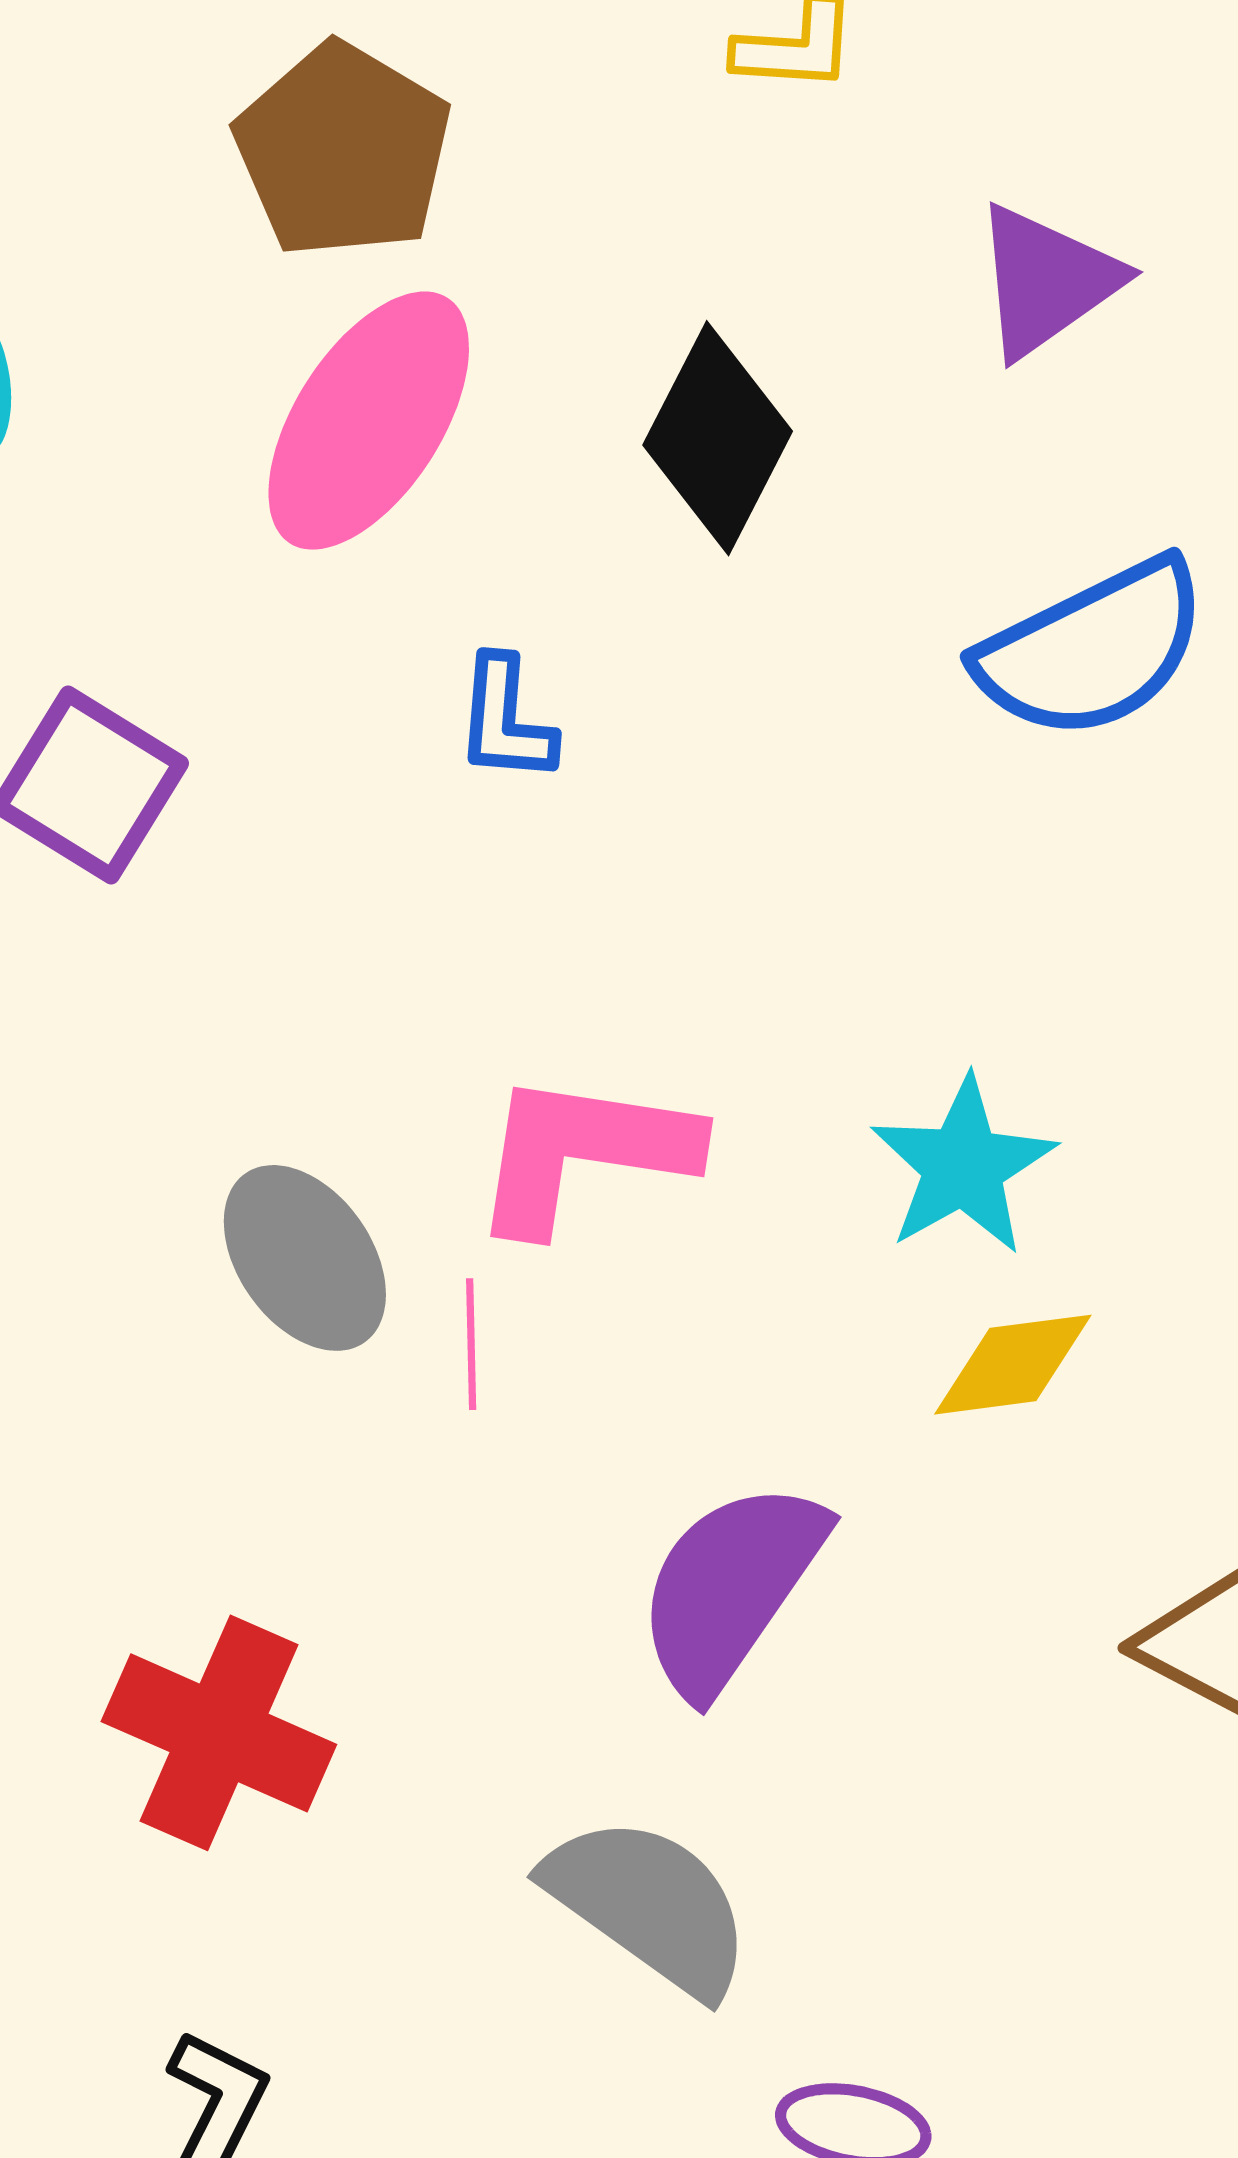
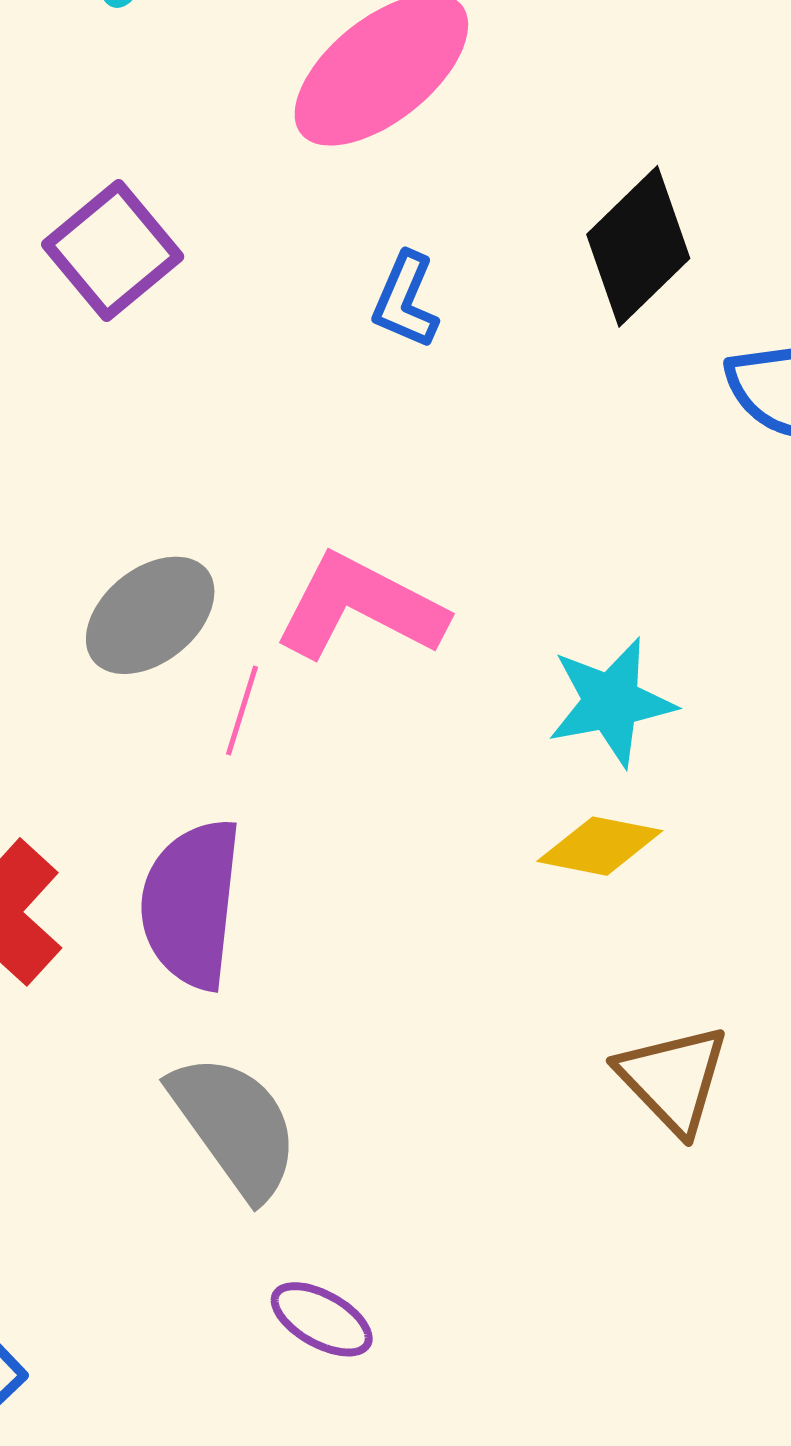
black diamond: (718, 438) -> (638, 246), moved
gray ellipse: (305, 1258) -> (150, 615), turned 68
purple semicircle: (731, 1587) -> (191, 904), moved, turned -47

